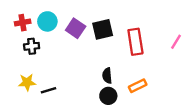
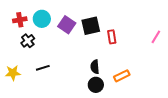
red rectangle: (135, 42) -> (112, 37), moved, size x0.6
black cross: (32, 46) -> (28, 41), turned -32
yellow star: (27, 82) -> (13, 73), moved
black line: (49, 90) -> (43, 68), moved

